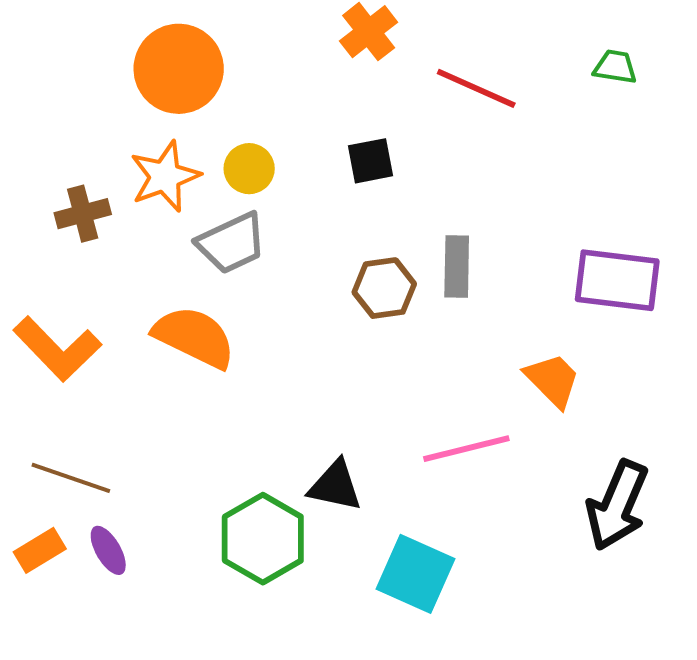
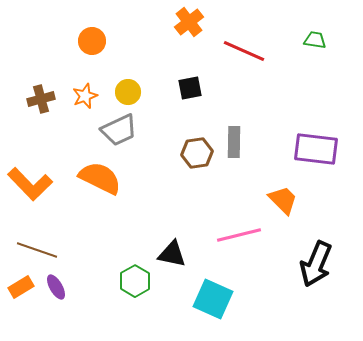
orange circle: (179, 69) -> (92, 41), size x0.6
orange star: (165, 176) -> (85, 96), size x0.7
brown cross: (83, 214) -> (41, 99), moved
green hexagon: (263, 539) -> (135, 281), size x0.7

